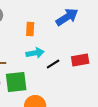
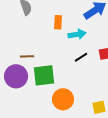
cyan arrow: (35, 53) -> (77, 34), moved

